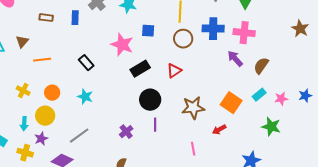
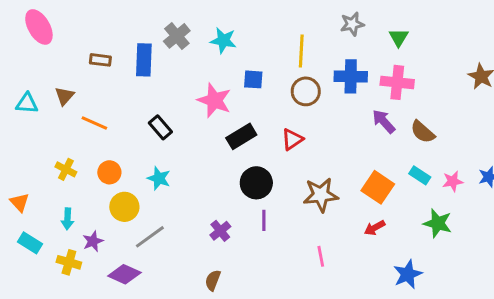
blue rectangle: (75, 18) -> (144, 60), size x1.5
orange line: (42, 60) -> (94, 123), turned 30
brown semicircle: (261, 66) -> (423, 132), turned -84
cyan rectangle: (259, 95) -> (420, 175), turned 72
yellow circle: (45, 116) -> (124, 207), moved
red arrow: (219, 130) -> (375, 228), moved

